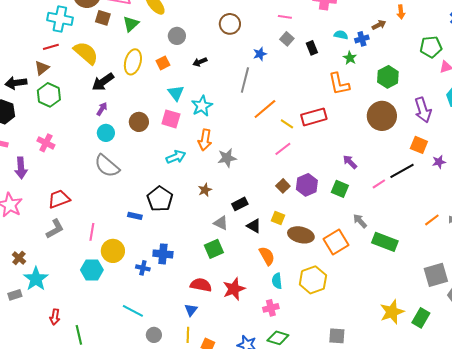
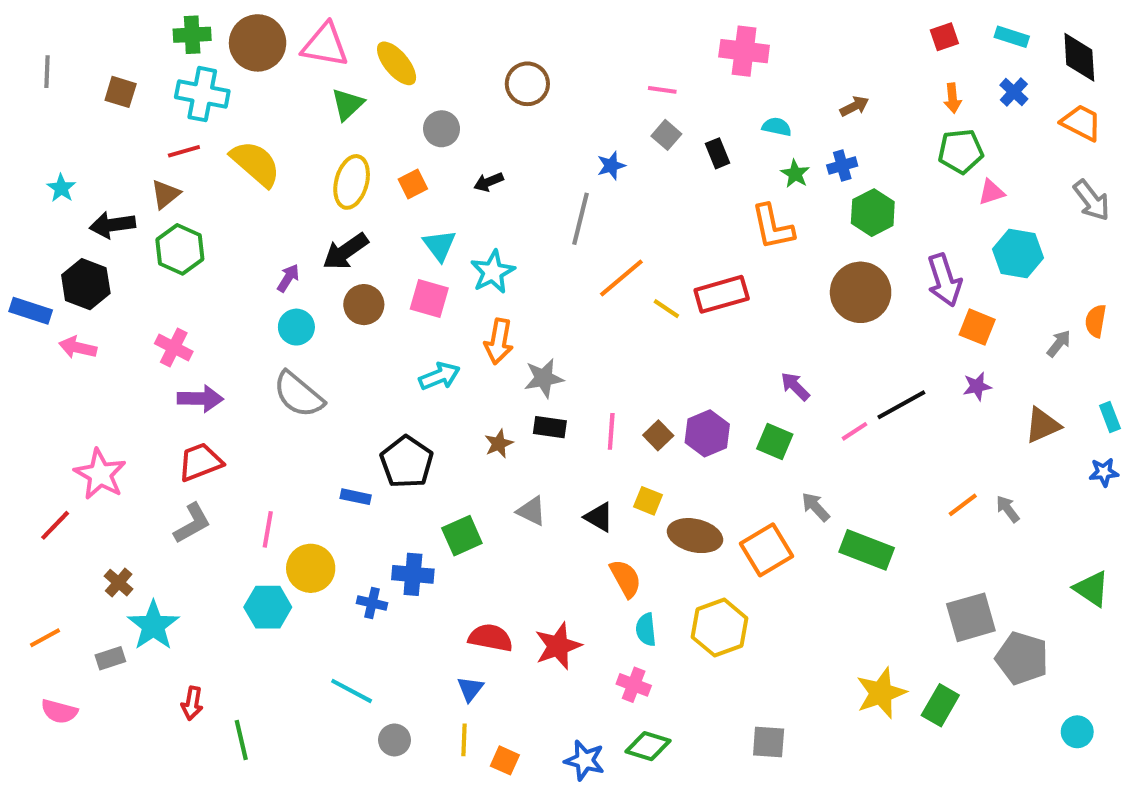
orange arrow: (401, 12) -> (953, 98), moved
brown square: (103, 18) -> (121, 92), moved
brown circle: (230, 24) -> (527, 84), moved
blue cross: (362, 39) -> (842, 166), moved
black arrow: (103, 82) -> (345, 251), moved
orange square: (419, 145) -> (977, 327), moved
pink line: (283, 149) -> (611, 431), moved, turned -48
purple arrow: (21, 168) -> (200, 399), moved, turned -85
black rectangle: (240, 204) -> (550, 427), moved, turned 35
green square: (214, 249) -> (462, 536), moved
pink cross: (271, 308) -> (634, 685), turned 35

